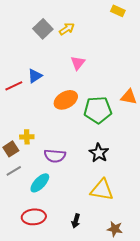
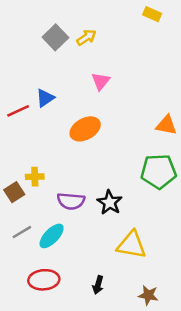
green pentagon: (98, 110) -> (159, 171), moved
black star: (99, 153) -> (110, 202), moved
gray line: (14, 171) -> (22, 232), moved

